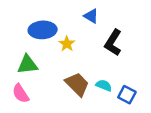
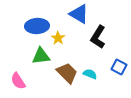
blue triangle: (91, 16) -> (79, 14), size x1.5
green triangle: (28, 65) -> (41, 56), moved
blue square: (127, 95) -> (119, 67), moved

